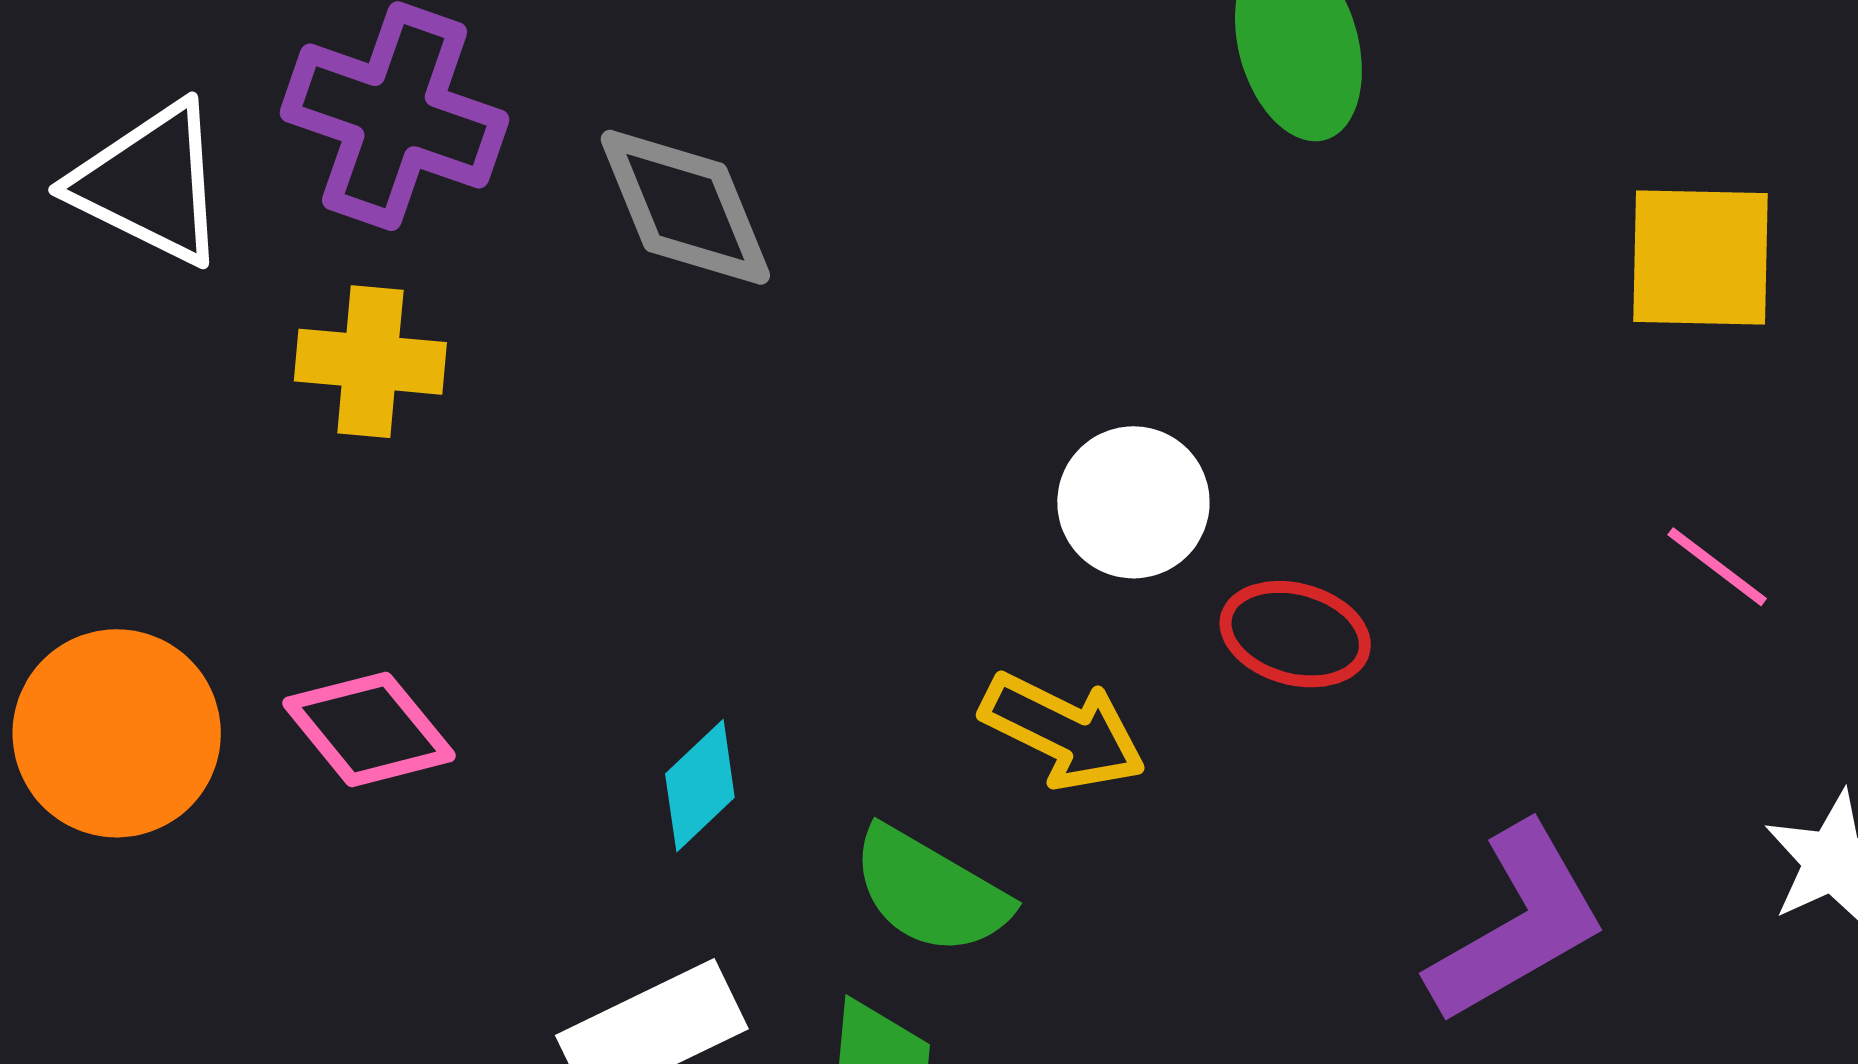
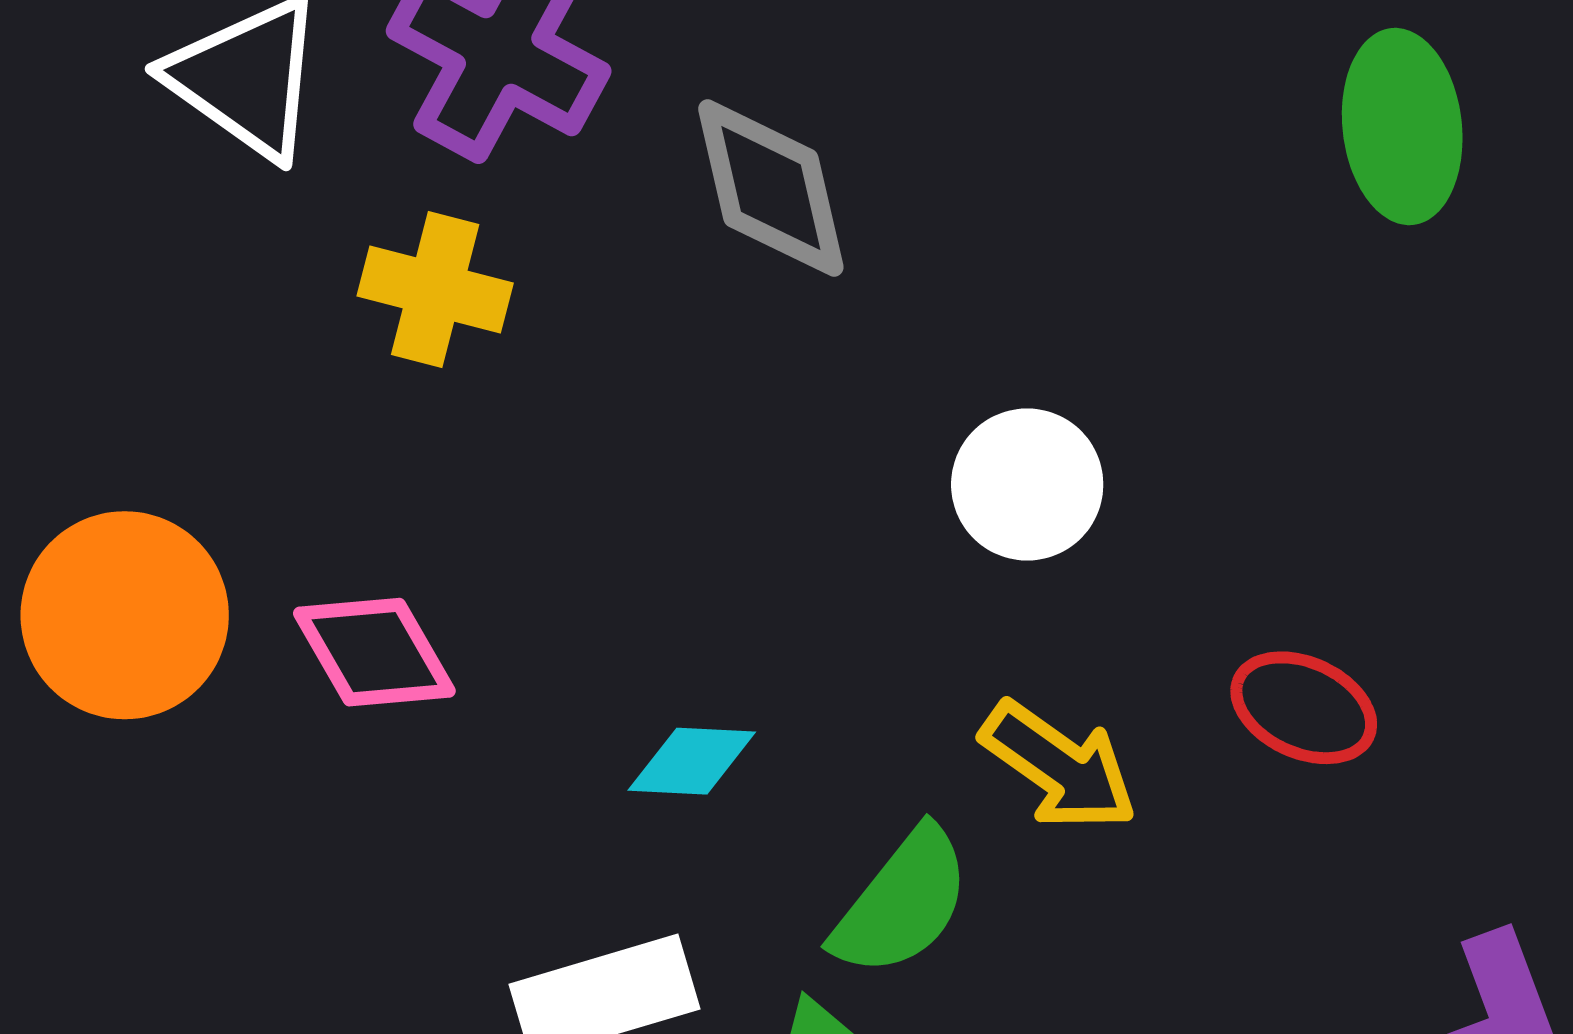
white circle: (1133, 502) -> (1027, 484), moved
cyan diamond: (700, 786) -> (692, 761), turned 37
green semicircle: (930, 891) -> (902, 902), turned -91

